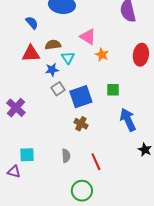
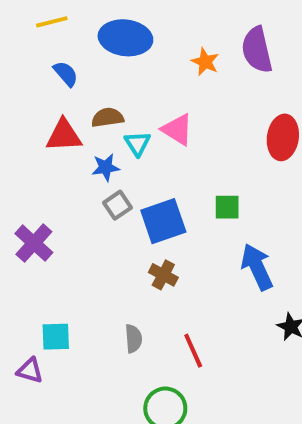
pink triangle: (88, 37) -> (177, 129), moved
orange star: (102, 55) -> (205, 62), moved

